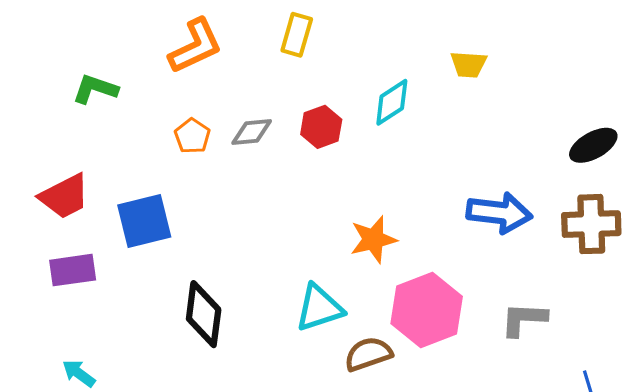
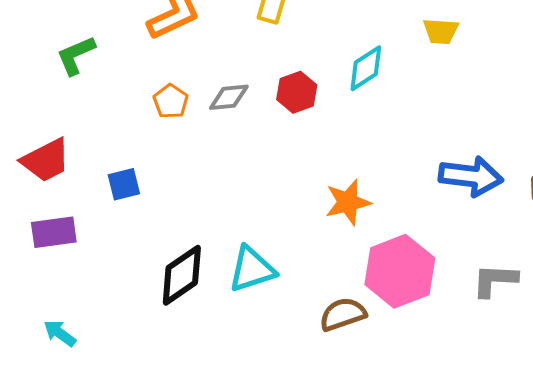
green L-shape: (95, 89) -> (76, 55), turned -42
blue square: (144, 221) -> (124, 184), size x0.6
cyan triangle: (319, 308) -> (252, 269), moved
black diamond: (204, 314) -> (182, 275), turned 48

